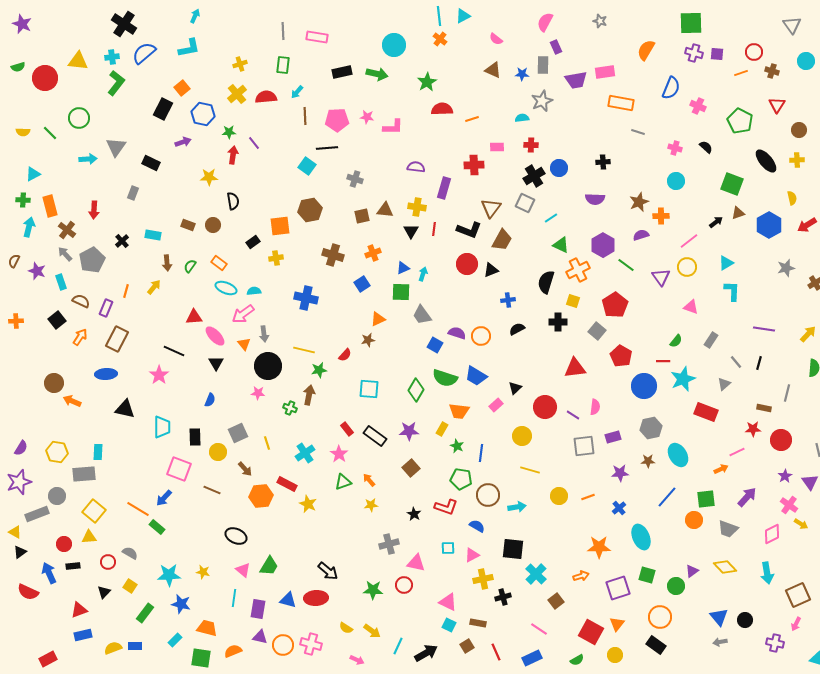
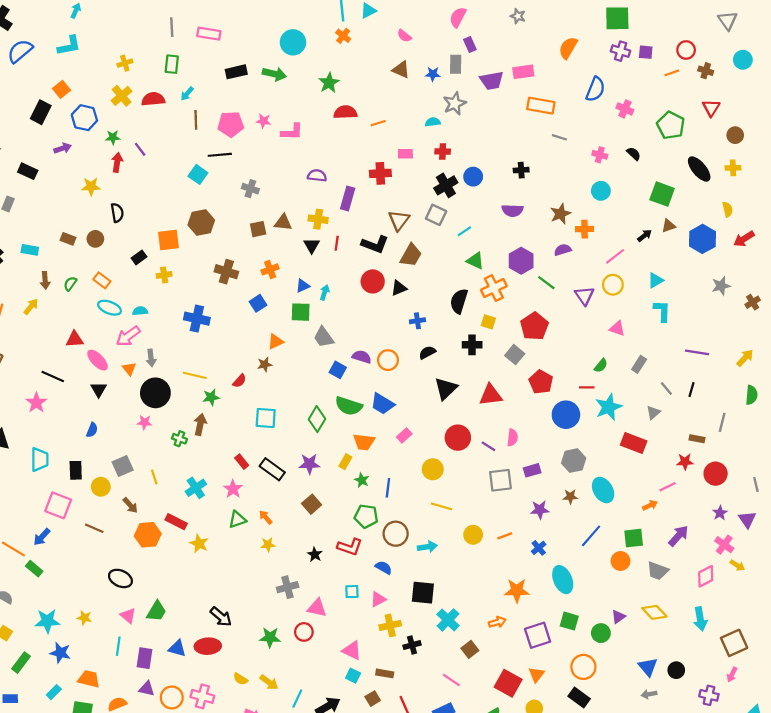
black triangle: (515, 388) -> (446, 388), moved, size x1.6

